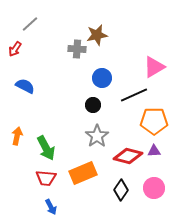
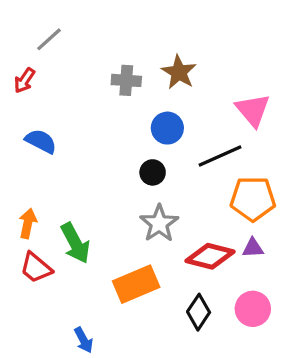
brown star: (97, 35) -> (179, 72), moved, turned -30
pink triangle: (154, 67) -> (253, 110), turned -40
red trapezoid: (46, 178) -> (36, 268), moved, turned 35

